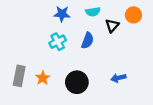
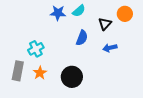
cyan semicircle: (93, 12) -> (79, 11), moved, turned -32
cyan cross: (58, 42) -> (36, 49), moved
blue arrow: (119, 78) -> (110, 48), moved

